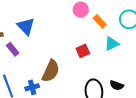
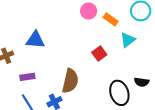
blue triangle: (26, 26) -> (35, 40), turned -30
purple rectangle: (13, 49) -> (27, 77), moved, turned -48

